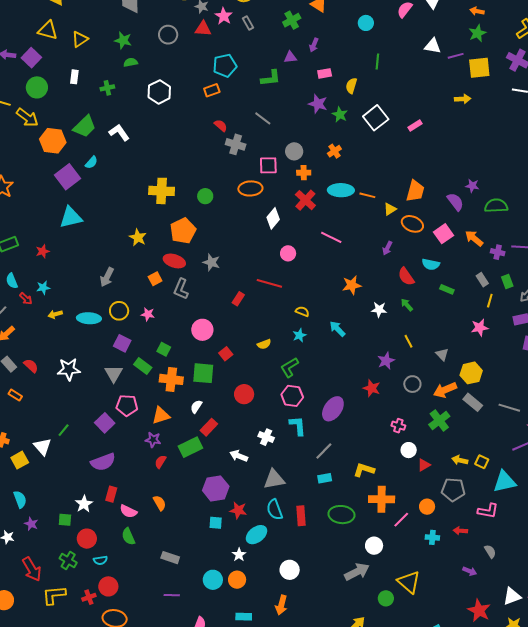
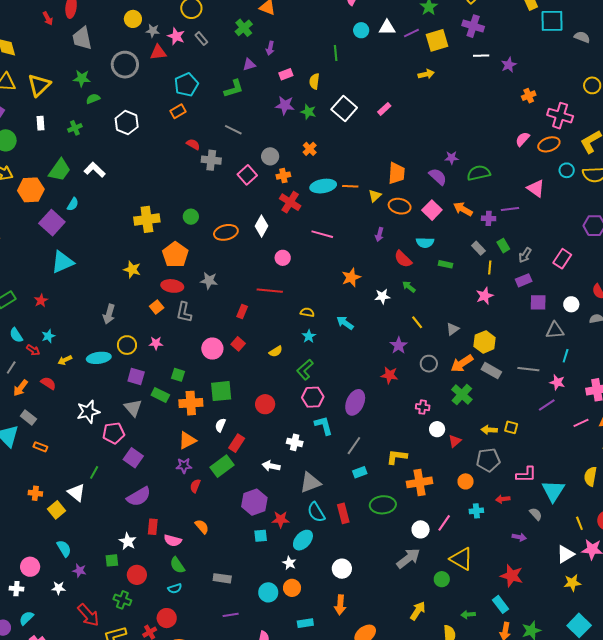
cyan circle: (366, 23) -> (361, 30), moved
gray circle: (168, 35) -> (125, 65), size x1.4
yellow triangle: (80, 39) -> (39, 85), size x1.4
pink square: (268, 165) -> (247, 175), turned -30
orange ellipse: (250, 188) -> (226, 232), moved
red square: (226, 354) -> (238, 344), moved
gray triangle: (442, 354) -> (453, 329), turned 48
red semicircle: (31, 366) -> (48, 383), moved
pink pentagon: (127, 405) -> (114, 433), moved
cyan triangle: (505, 482) -> (553, 491), moved, turned -35
pink line: (401, 520) -> (444, 523), moved
cyan semicircle: (100, 560) -> (175, 588), moved
red star: (479, 611) -> (512, 576), moved

